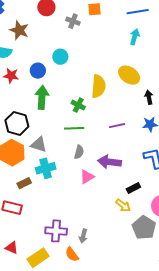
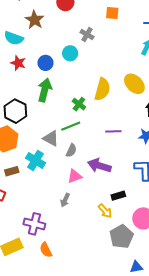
gray cross: (73, 21) -> (87, 35), moved
green line: (74, 128) -> (71, 126), turned -30
gray triangle: (39, 145) -> (51, 138), moved
cyan cross: (46, 168) -> (35, 160), turned 36
gray arrow: (83, 236) -> (65, 200), moved

